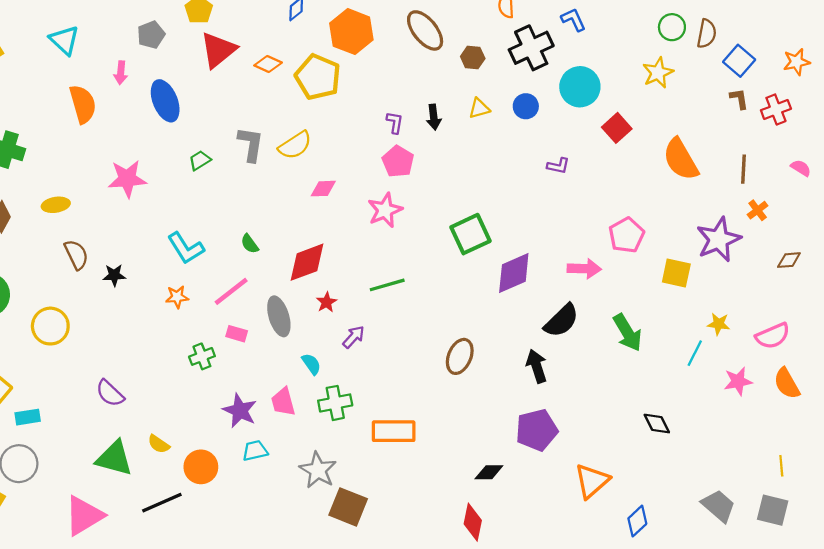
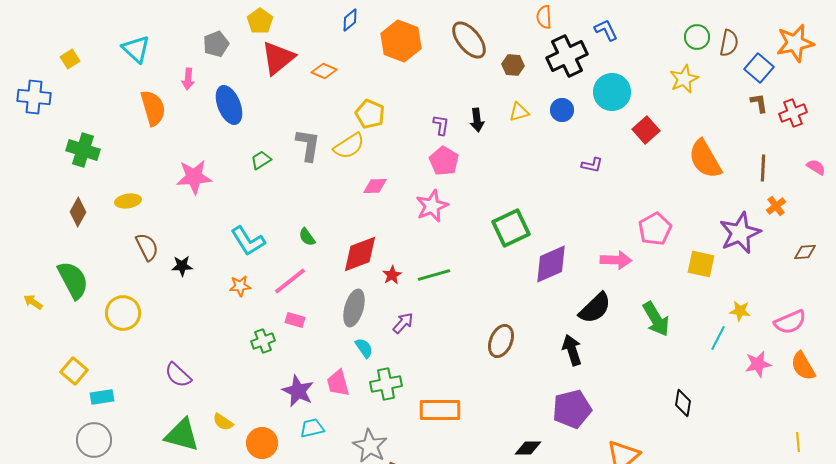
orange star: (797, 62) -> (795, 43), moved, size x1.5
yellow pentagon: (318, 77) -> (370, 114), moved, size x0.7
red star: (326, 302) -> (392, 275), moved
gray ellipse: (279, 316) -> (354, 308), moved, turned 33
black diamond: (657, 424) -> (683, 403), turned 36

